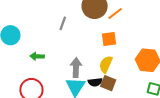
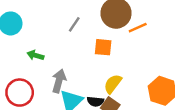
orange square: (109, 39) -> (103, 47), moved
gray arrow: (76, 68) -> (59, 81), moved

